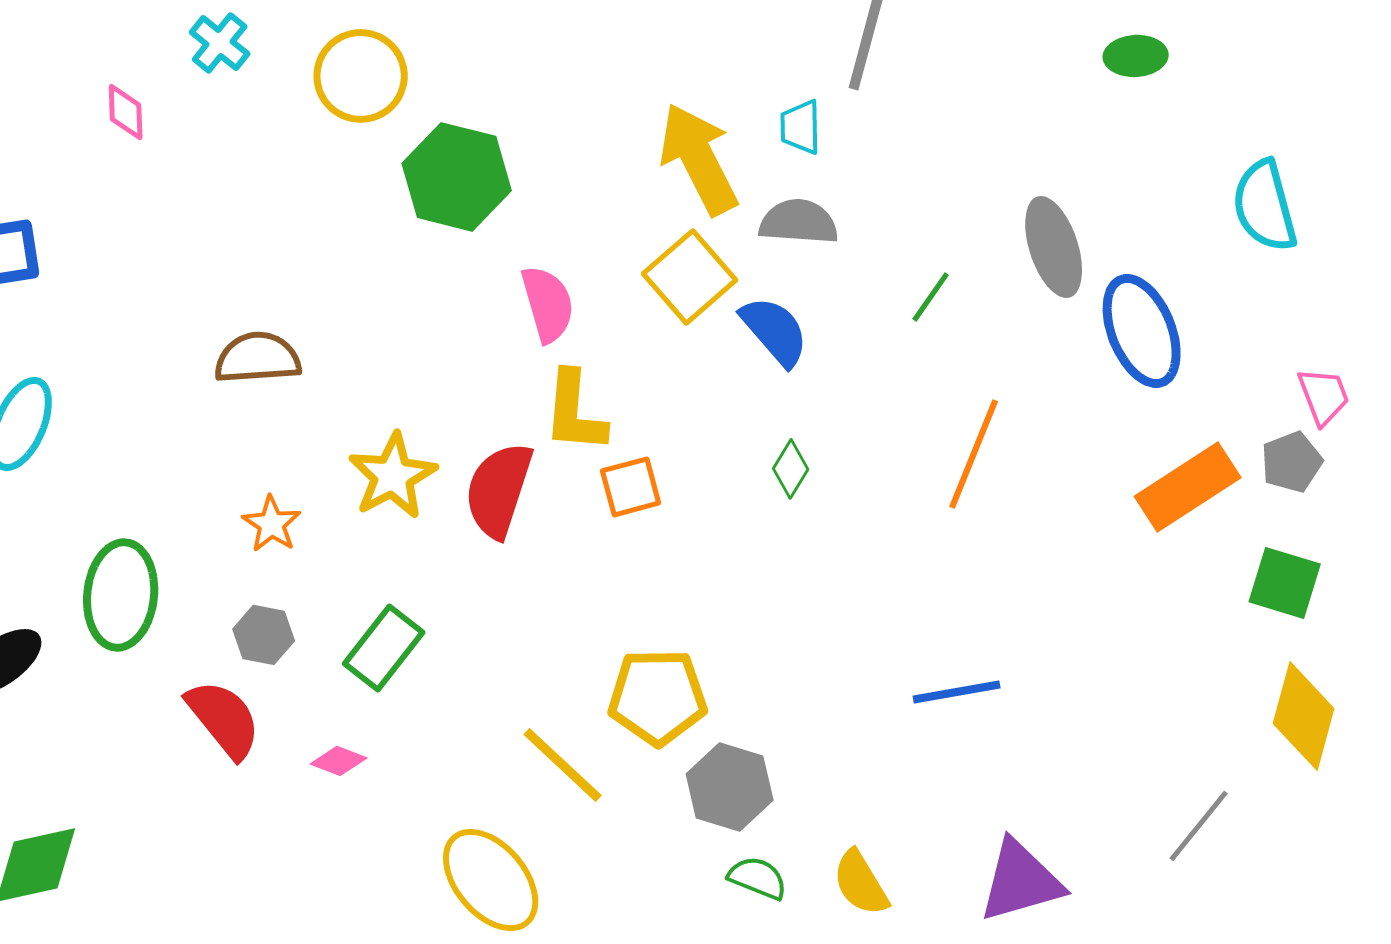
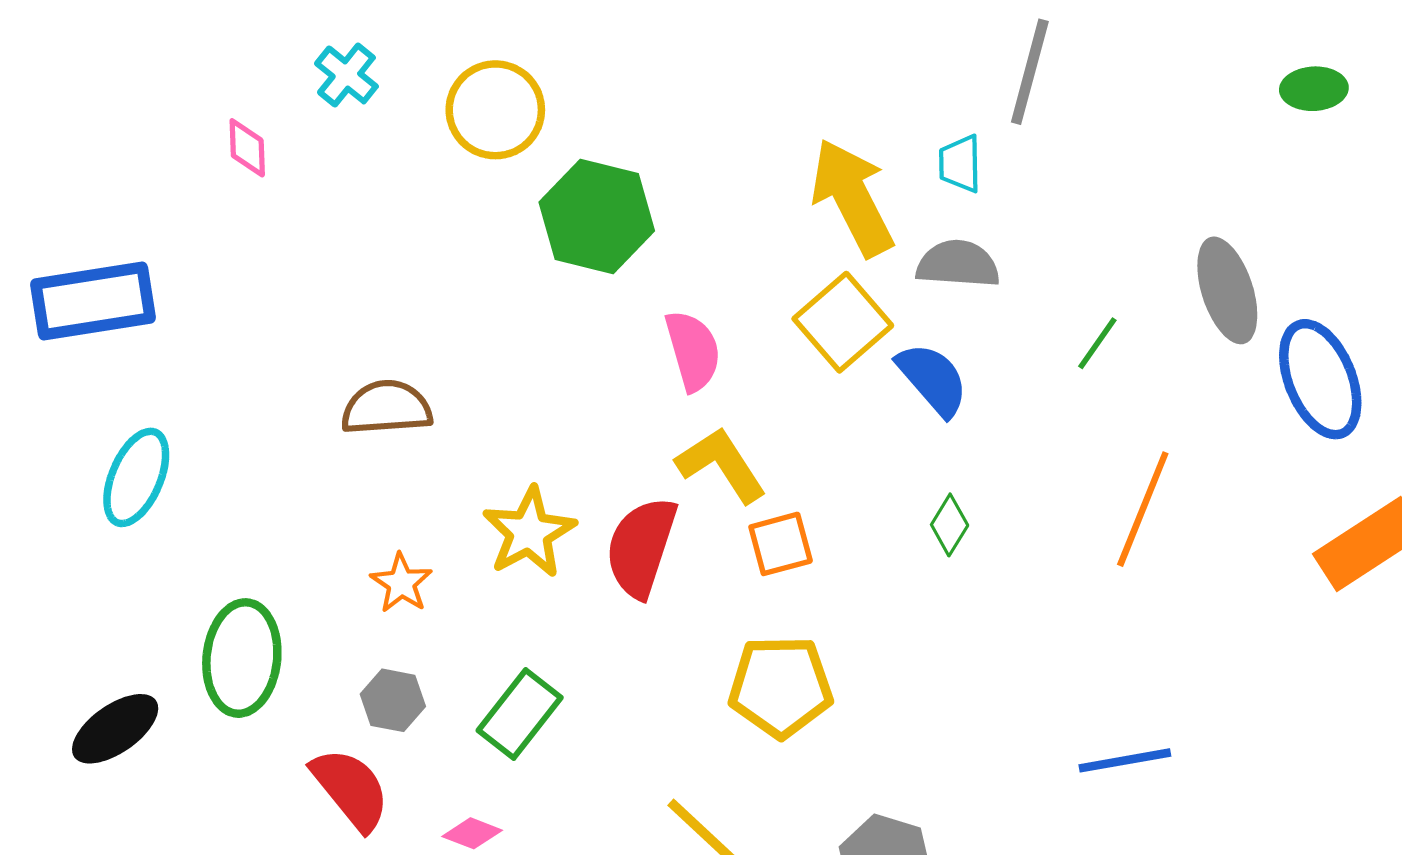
yellow L-shape: (575, 412) -> (721, 465), turned 142
yellow pentagon: (658, 697) -> (781, 687), moved

